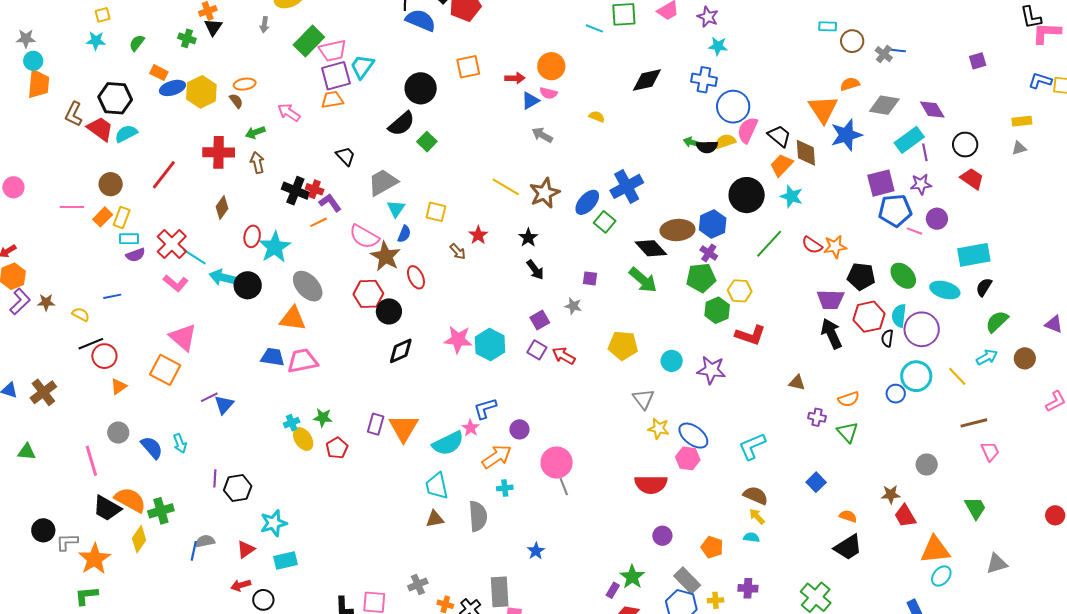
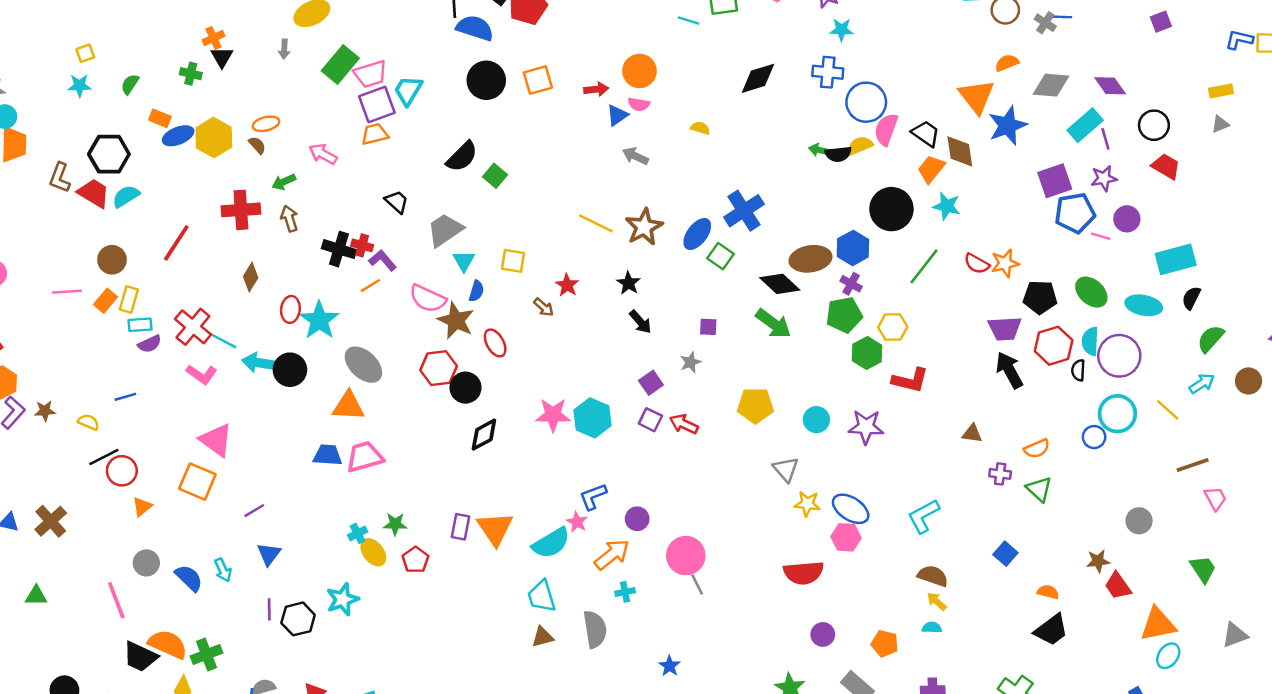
black circle: (421, 88) -> (486, 80), moved
gray star: (573, 306) -> (690, 362), turned -30
blue triangle: (224, 405) -> (269, 554), moved
cyan star: (274, 523) -> (343, 599), moved

